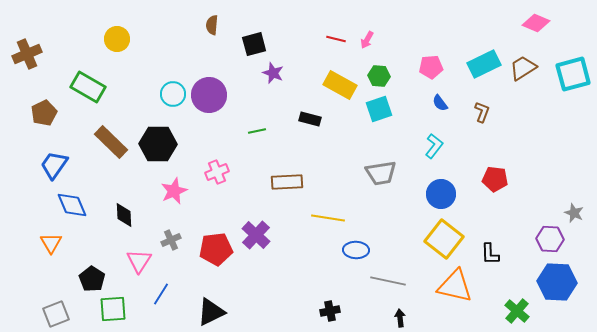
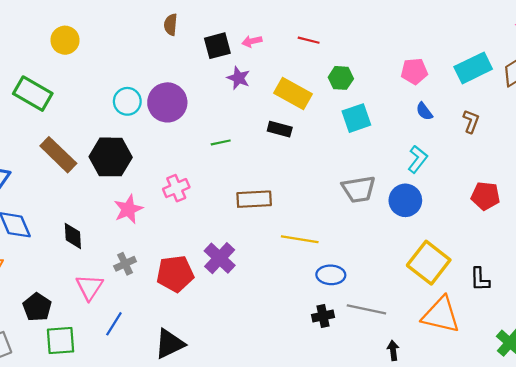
pink arrow: (367, 40) -> (252, 41), moved, turned 48
green hexagon: (379, 76) -> (341, 78), moved
yellow rectangle: (340, 85) -> (293, 94), moved
blue circle: (441, 194) -> (405, 200), moved
black cross: (330, 311) -> (323, 316), moved
black arrow: (400, 318) -> (393, 350), moved

